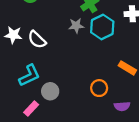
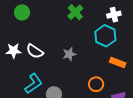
gray star: (76, 26) -> (69, 54), moved
cyan hexagon: (102, 27) -> (105, 36), moved

